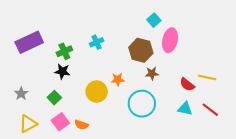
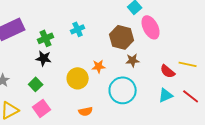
pink ellipse: (170, 40) -> (151, 27), turned -40
cyan triangle: (185, 109) -> (166, 95), turned -35
orange semicircle: (81, 125) -> (86, 111), moved, turned -32

